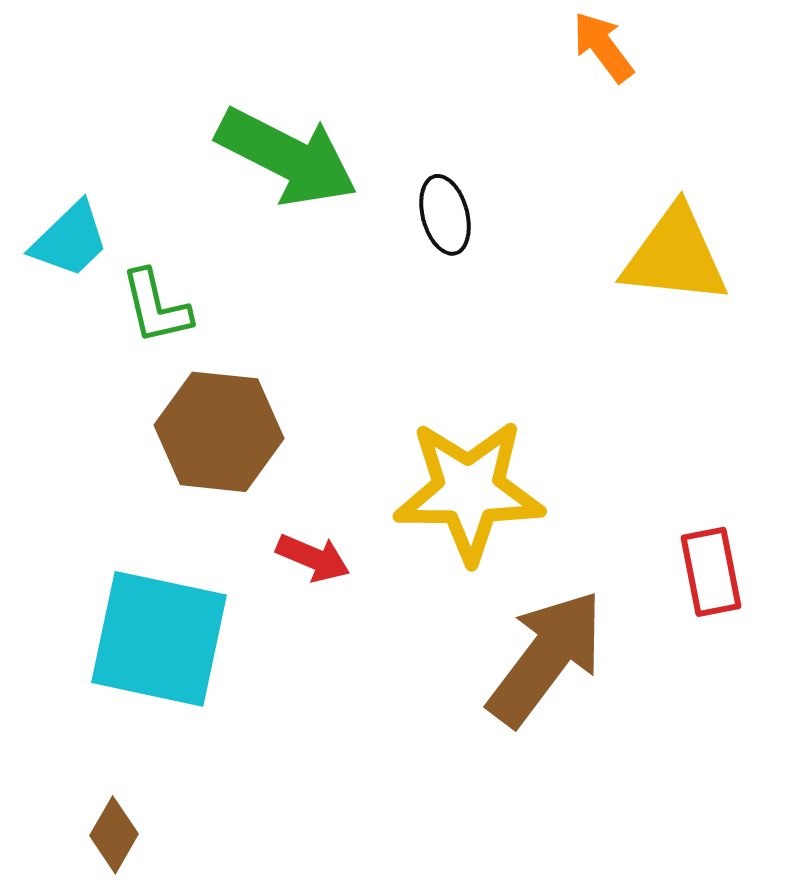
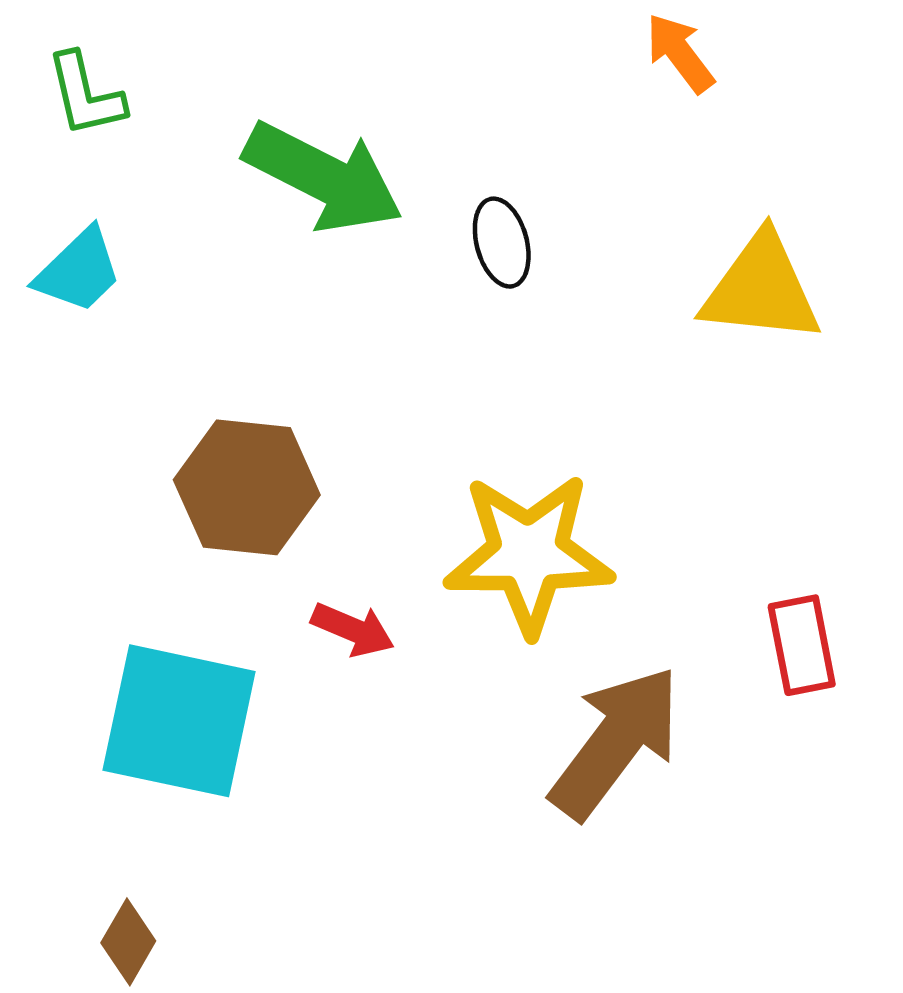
green L-shape: (156, 307) -> (85, 95), moved

